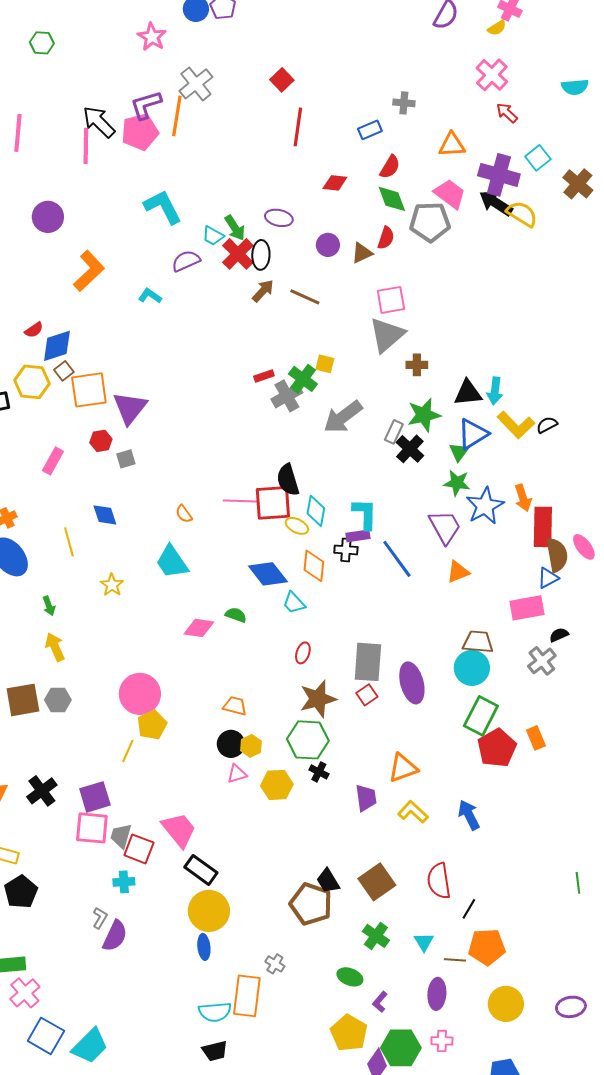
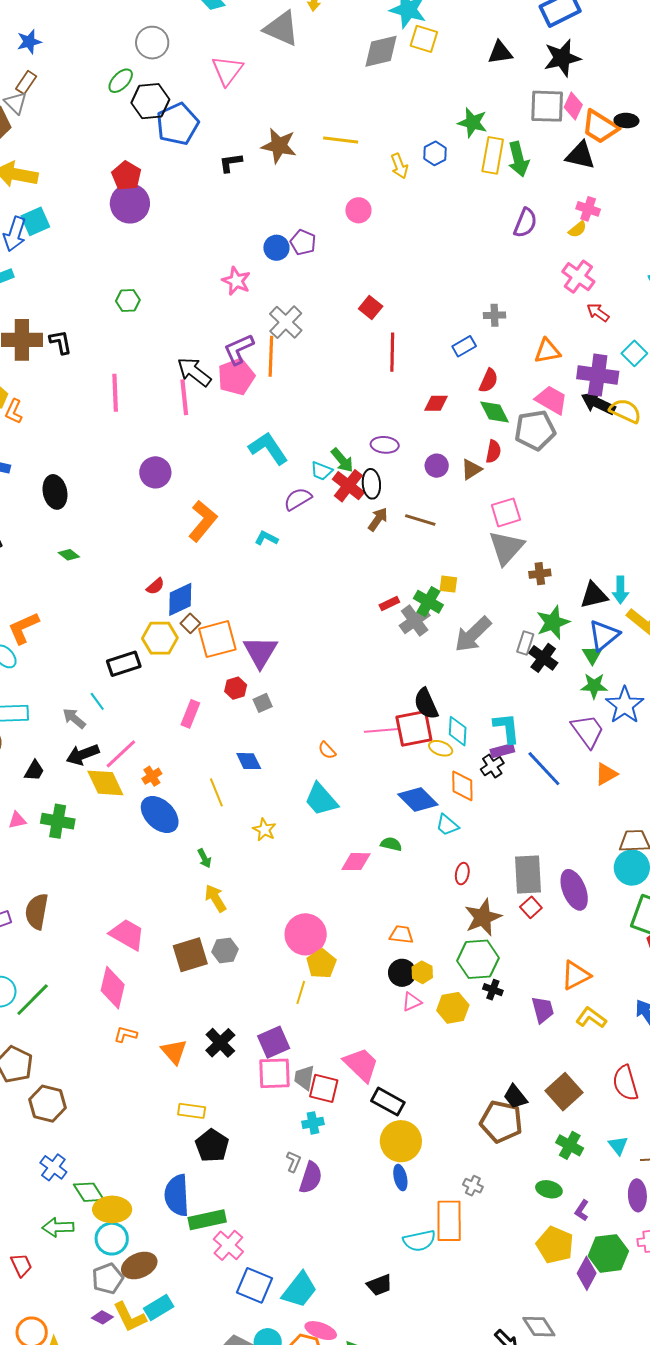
black cross: (346, 550) -> (492, 766), turned -30
black trapezoid: (215, 1051) -> (379, 1285), moved

